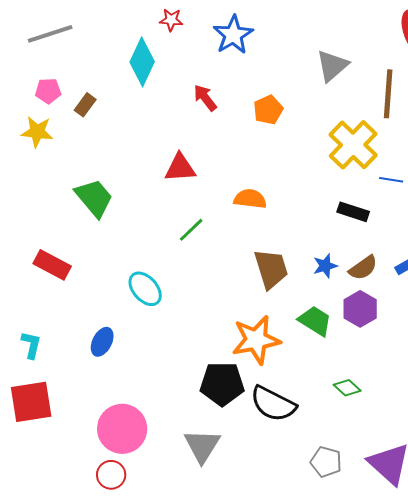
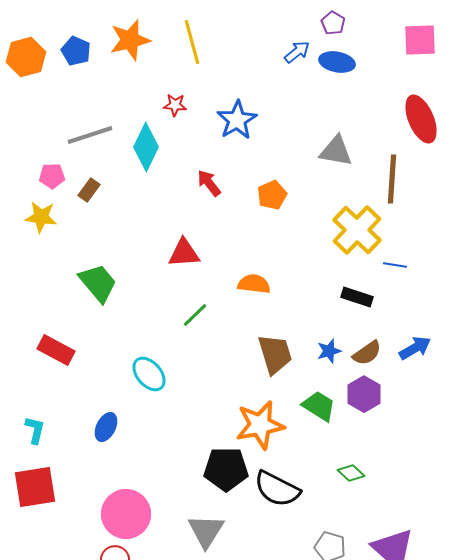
gray line: (50, 34) -> (90, 135), moved
gray triangle: (332, 66) -> (336, 151), turned 51

